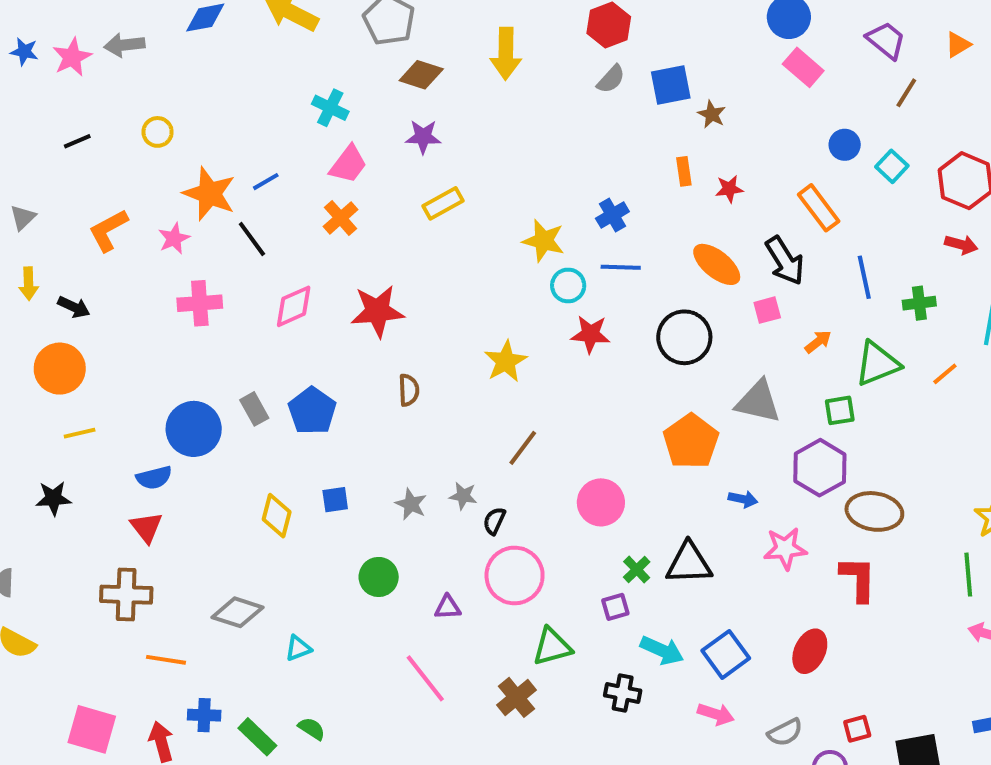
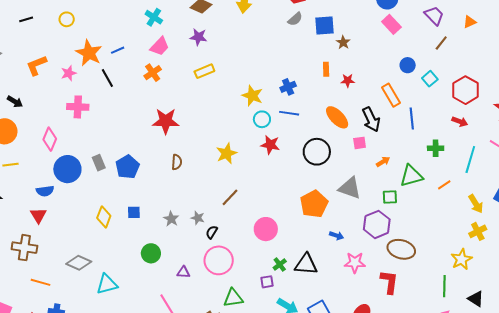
blue line: (864, 277) -> (412, 118), moved
pink diamond: (294, 306) -> (50, 139), moved, turned -50
cyan triangle: (298, 648) -> (107, 284), size x1.6

